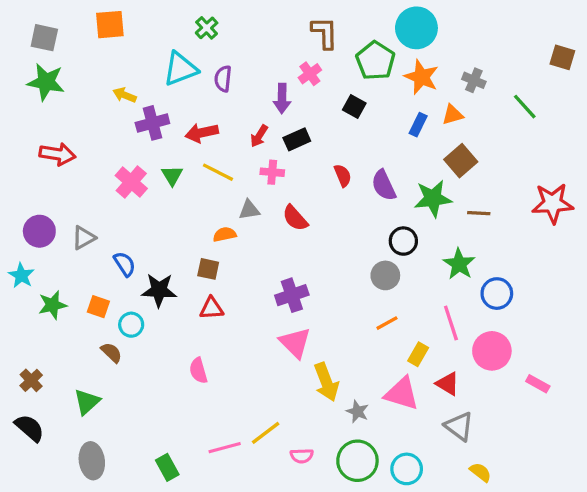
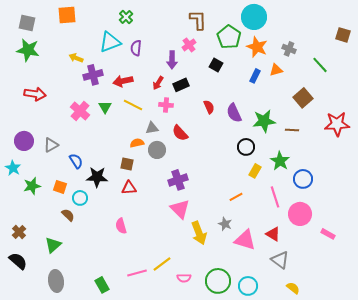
brown square: (461, 161) -> (303, 98), moved
gray circle: (385, 275) -> (157, 150), moved
yellow rectangle: (418, 354) -> (255, 171), moved
gray star: (357, 412) -> (225, 224), moved

